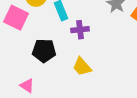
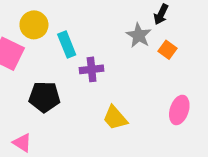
yellow trapezoid: (82, 67) -> (115, 118), moved

